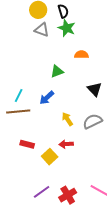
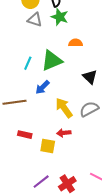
green triangle: (57, 71) -> (52, 61), size x1.6
cyan line: (19, 95) -> (28, 63), moved
yellow arrow: (67, 119) -> (64, 108), size x1.5
yellow square: (50, 157) -> (48, 146), turned -35

